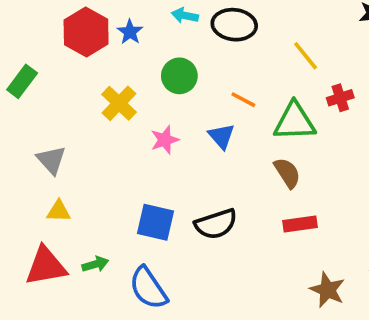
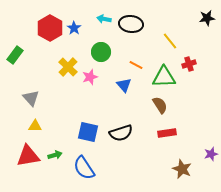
pink star: (165, 140) -> (90, 77), moved

